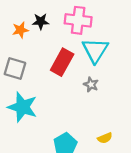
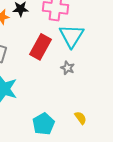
yellow semicircle: (105, 138) -> (81, 118), turned -104

